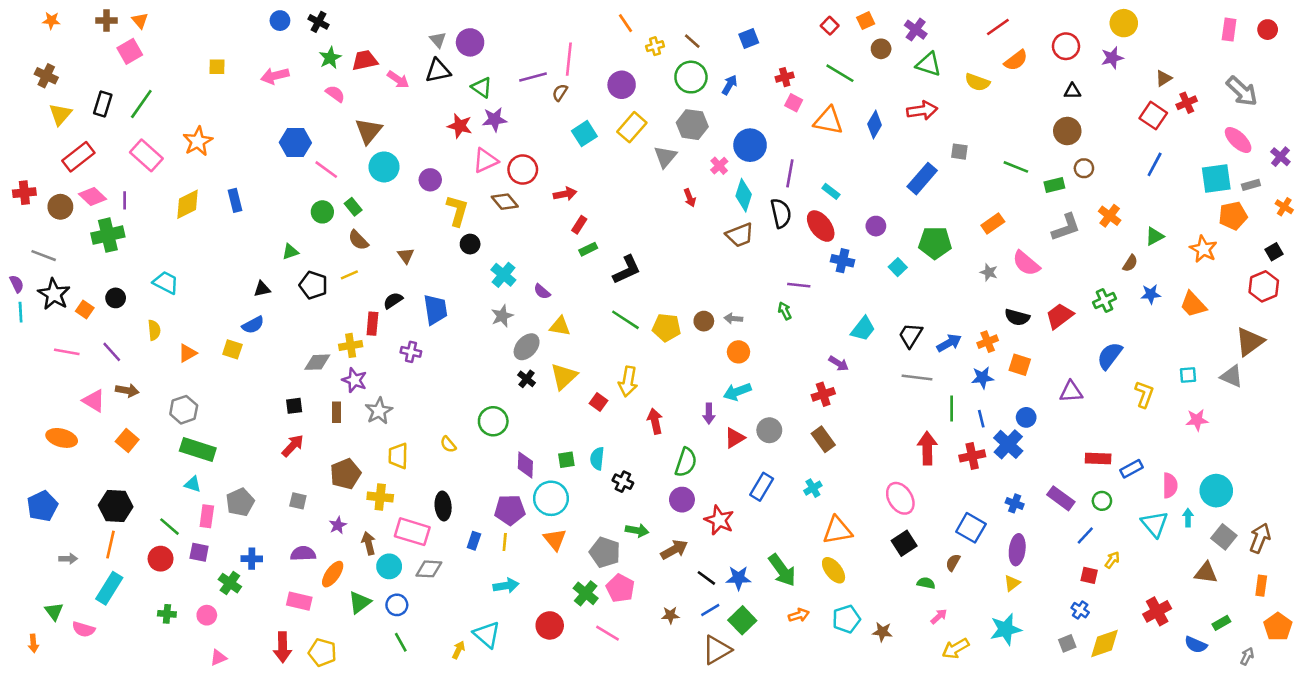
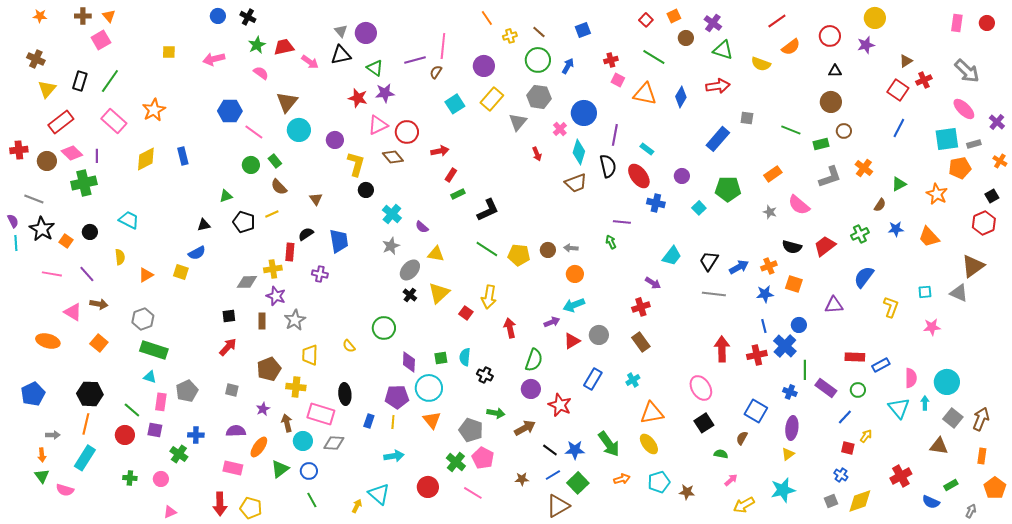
green line: (952, 408) -> (805, 370), moved
purple arrow: (709, 414) -> (552, 322), turned -112
orange arrow: (33, 643) -> (42, 455), moved

